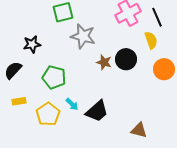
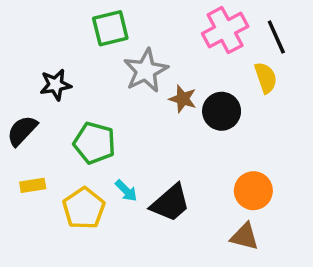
gray star: (83, 36) -> (146, 71), turned 30
brown star: (104, 62) -> (183, 99), moved
orange circle: (164, 69) -> (253, 191), moved

